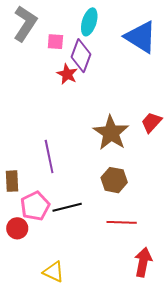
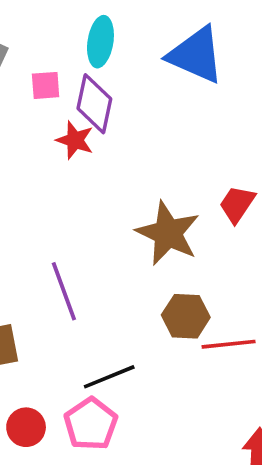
pink pentagon: (35, 206) -> (91, 424), moved
red line: (122, 222) -> (229, 344), moved

